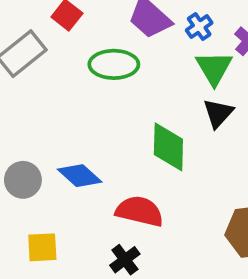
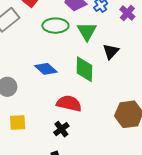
green triangle: (214, 68) -> (87, 31), moved
blue diamond: (80, 176) -> (46, 69), moved

